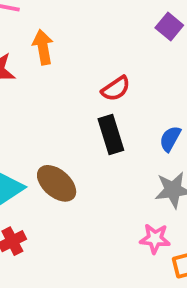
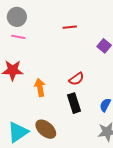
orange arrow: (43, 47) -> (40, 87), moved

